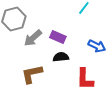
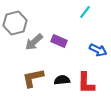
black semicircle: (61, 57) -> (62, 80), moved

